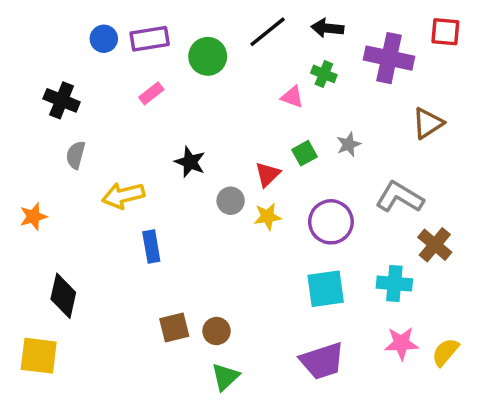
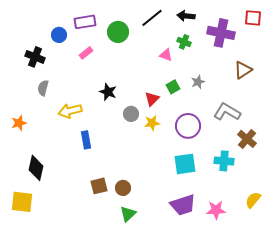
blue circle: (104, 39) -> (59, 35), moved
pink star: (401, 343) -> (216, 210), moved

